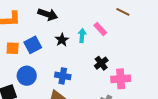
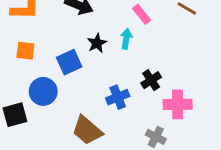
pink rectangle: (100, 29) -> (142, 14), moved
blue square: (33, 45) -> (69, 62), moved
blue cross: (63, 76) -> (118, 97), moved, turned -35

